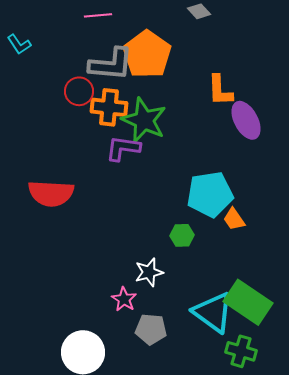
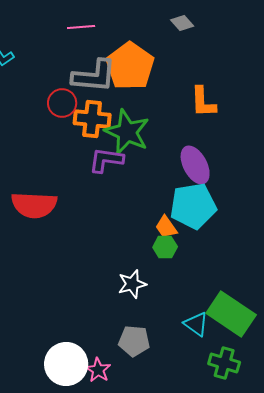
purple ellipse: (246, 120) -> (195, 165), moved
orange trapezoid: (234, 219) -> (166, 227), moved
pink star: (124, 299) -> (98, 370), moved
cyan triangle: (213, 312) -> (196, 324), size x0.6

